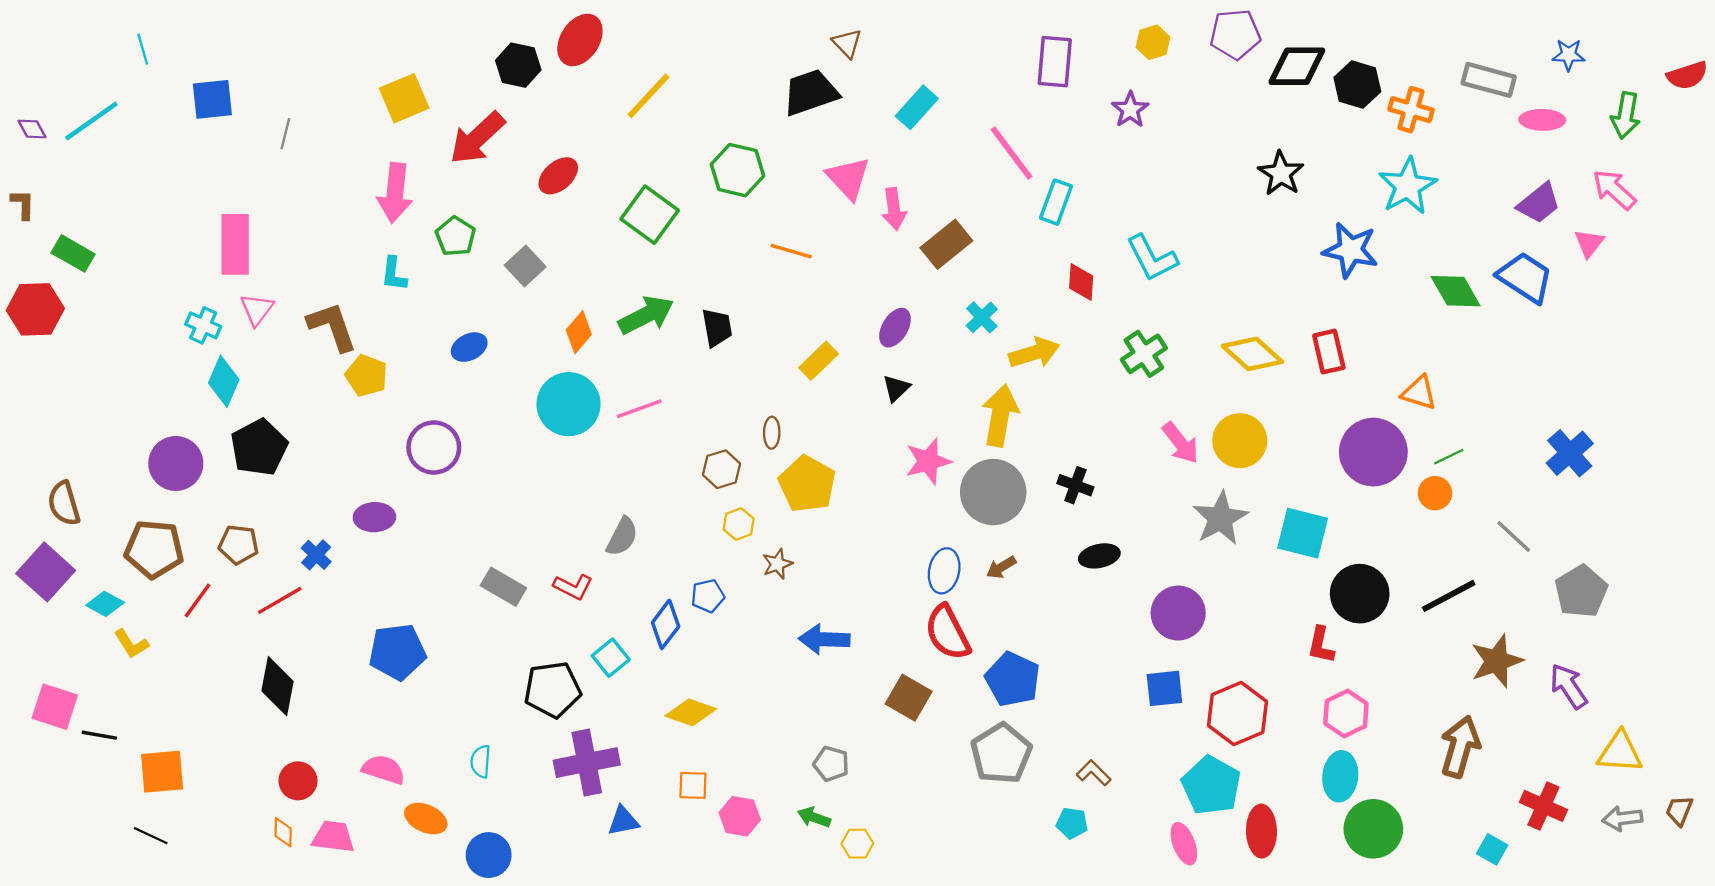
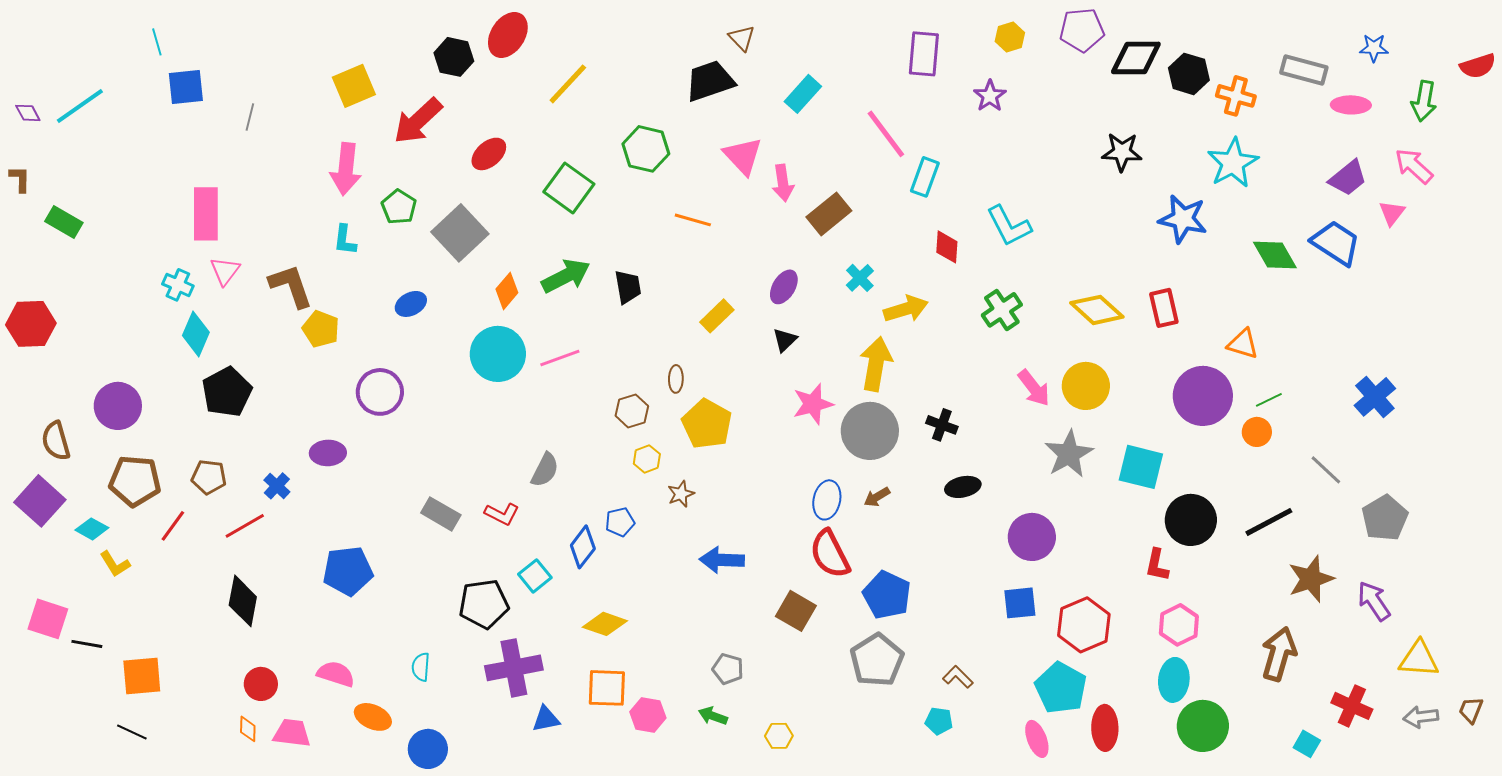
cyan line: (143, 49) -> (157, 42), moved
black star: (1281, 174) -> (1122, 152), turned -30
gray square: (525, 266) -> (460, 233), size x1.6
red hexagon: (35, 309) -> (31, 324), moved
purple circle: (176, 463) -> (118, 406), moved
orange square: (693, 785) -> (607, 688), size x1.5
yellow hexagon: (857, 844) -> (779, 736), moved

